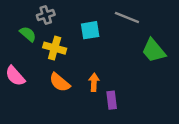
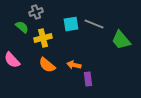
gray line: (127, 18) -> (94, 24), moved
yellow cross: (55, 48) -> (43, 38), turned -30
orange arrow: (94, 82) -> (74, 65), turned -80

